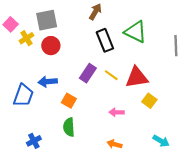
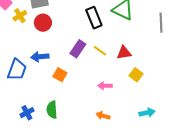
red triangle: (137, 77) -> (124, 53), size x0.7
green semicircle: (69, 127) -> (52, 110), moved
cyan arrow: (161, 141) -> (147, 113), turned -42

